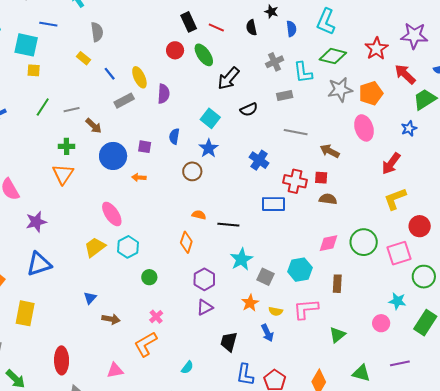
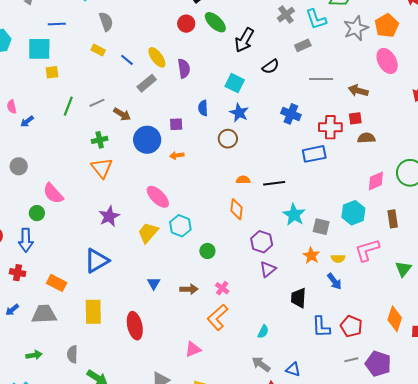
purple star: (36, 222) -> (109, 216), moved
brown arrow: (111, 319) -> (189, 289), moved
red ellipse: (62, 360) -> (135, 326), moved

